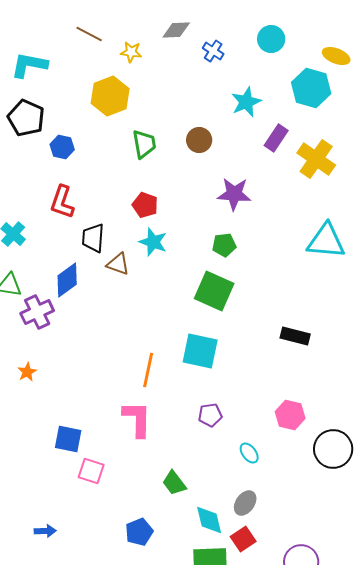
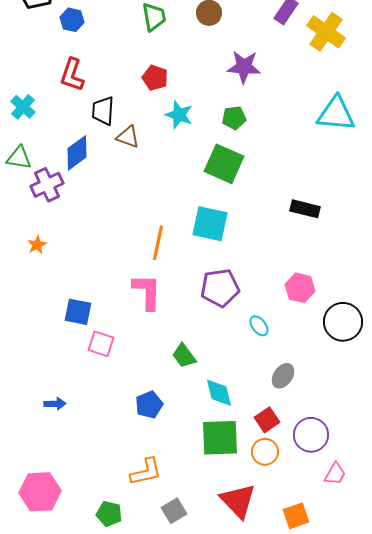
cyan star: (153, 242) -> (179, 115), moved
purple pentagon: (210, 415) -> (220, 288), size x1.6
gray ellipse: (245, 503) -> (283, 376), moved
red square: (243, 539) -> (267, 420), moved

